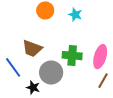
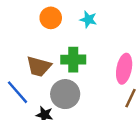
green cross: (72, 56) -> (73, 60), moved

